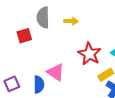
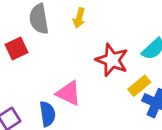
yellow arrow: (71, 21) -> (79, 18), turned 112

